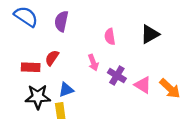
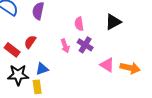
red rectangle: (31, 67) -> (12, 50), turned 35
purple cross: (117, 76) -> (85, 45), moved
orange arrow: (170, 89) -> (130, 68), turned -30

